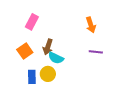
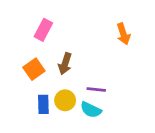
purple line: (96, 52) -> (96, 89), moved
cyan semicircle: (56, 58) -> (91, 110), moved

